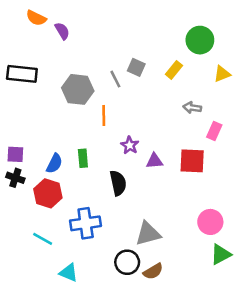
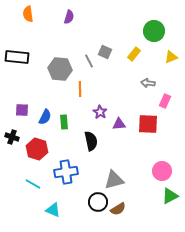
orange semicircle: (36, 18) -> (28, 14), turned 56
purple semicircle: (62, 31) -> (69, 17), moved, turned 48
purple square: (15, 154) -> (22, 110), moved
blue semicircle: (54, 163) -> (45, 117), moved

